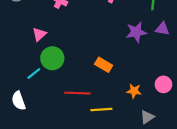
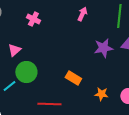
orange star: (134, 91) -> (101, 94), moved

